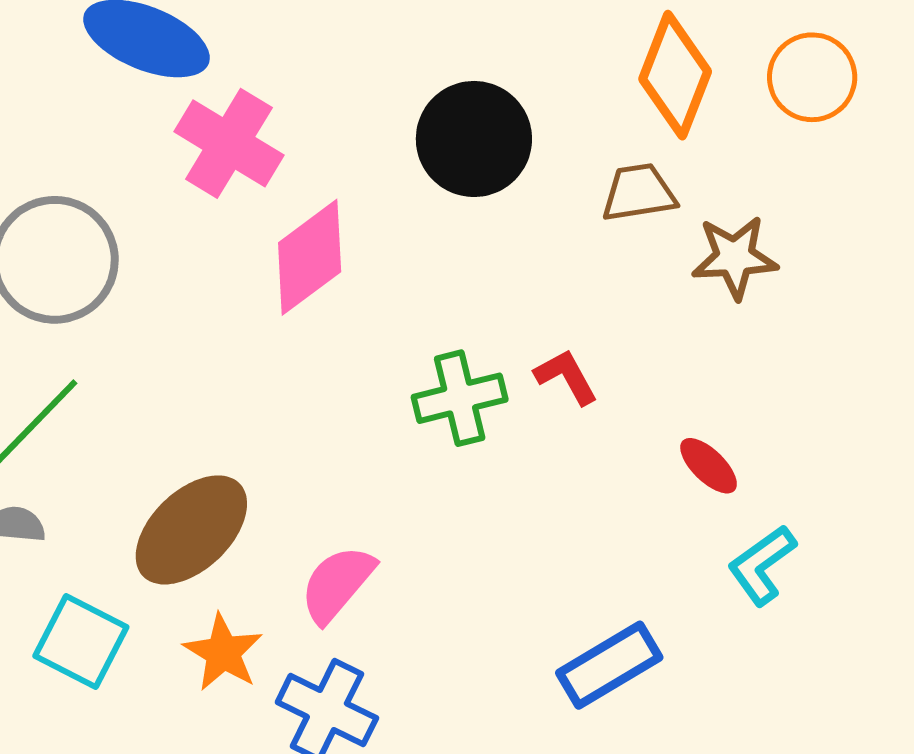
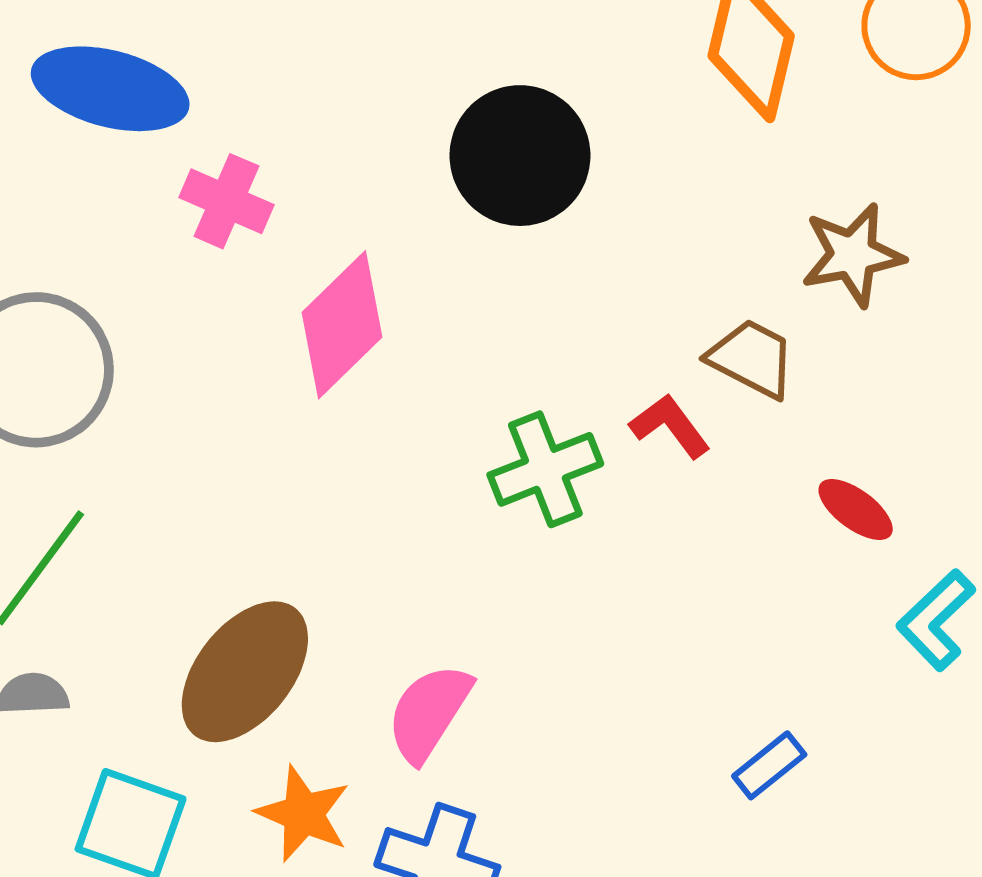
pink cross: (229, 143) -> (226, 201), size x0.7
brown trapezoid: (639, 193) -> (752, 358), moved, turned 44
blue rectangle: (609, 665) -> (769, 765), size x0.6

